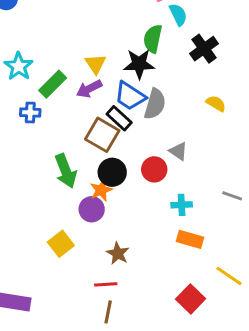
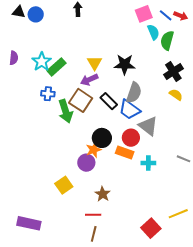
green semicircle: (153, 39) -> (167, 40), moved
black cross: (204, 49) -> (173, 72), moved
green rectangle: (53, 84) -> (56, 67), moved
blue trapezoid: (130, 96) -> (130, 110), moved
brown square: (102, 135) -> (81, 100), moved
gray triangle: (178, 151) -> (148, 126), size x1.5
green arrow: (66, 171) -> (65, 111), moved
orange rectangle: (190, 239) -> (125, 152), moved
yellow line: (229, 276) -> (178, 214), turned -60

